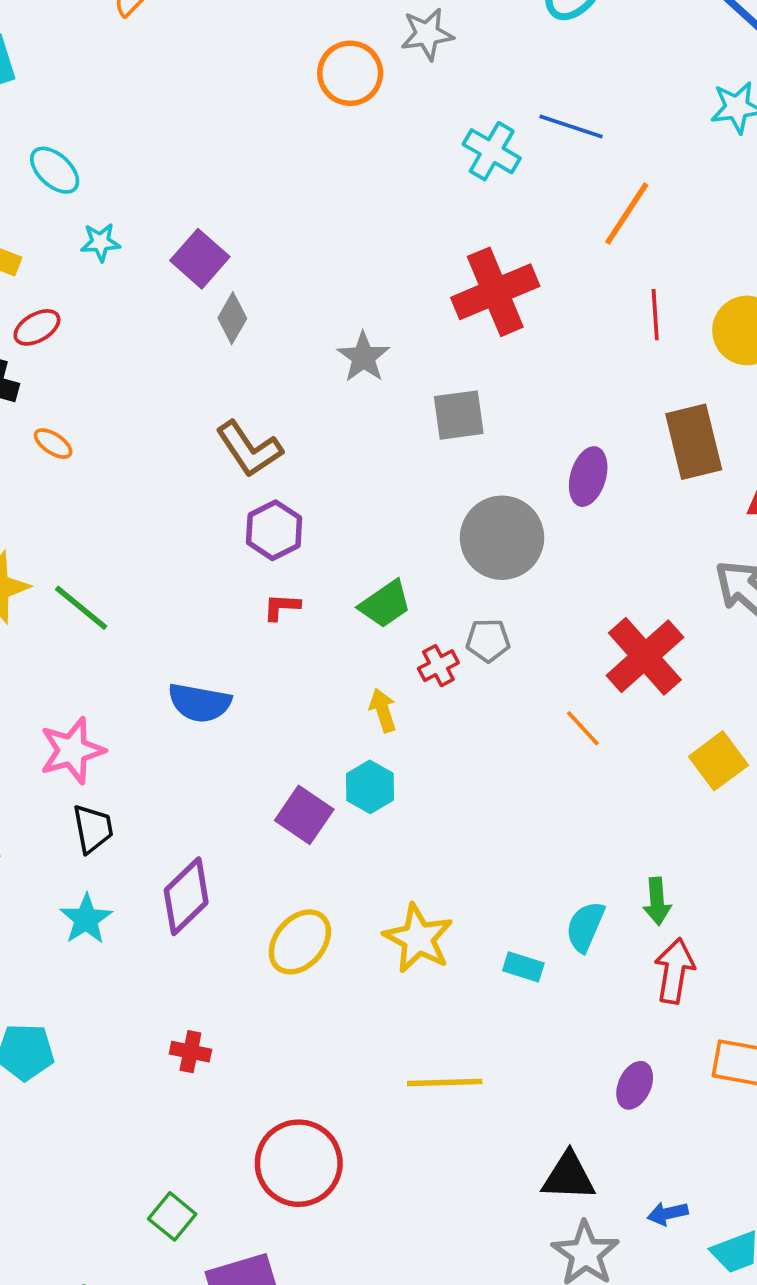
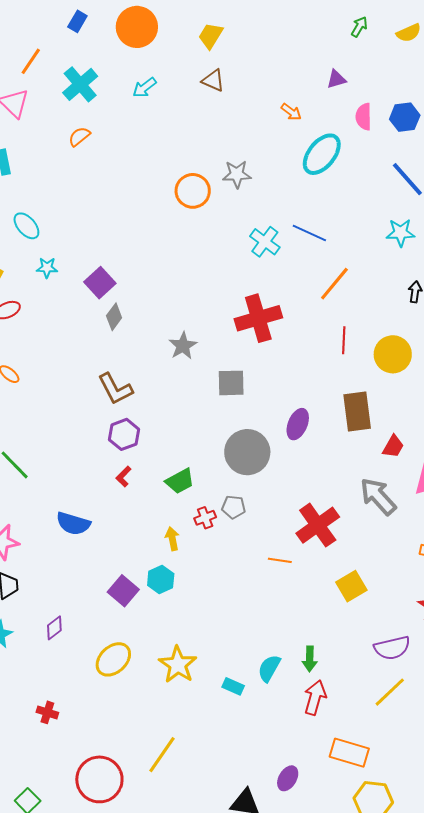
red L-shape: (282, 607) -> (124, 477), turned -55
orange line: (583, 728) -> (280, 560), turned -45
purple diamond: (186, 896) -> (54, 628), size x0.6
yellow line: (445, 1083) -> (162, 755), moved, turned -60
purple ellipse: (635, 1085) -> (288, 778), moved

